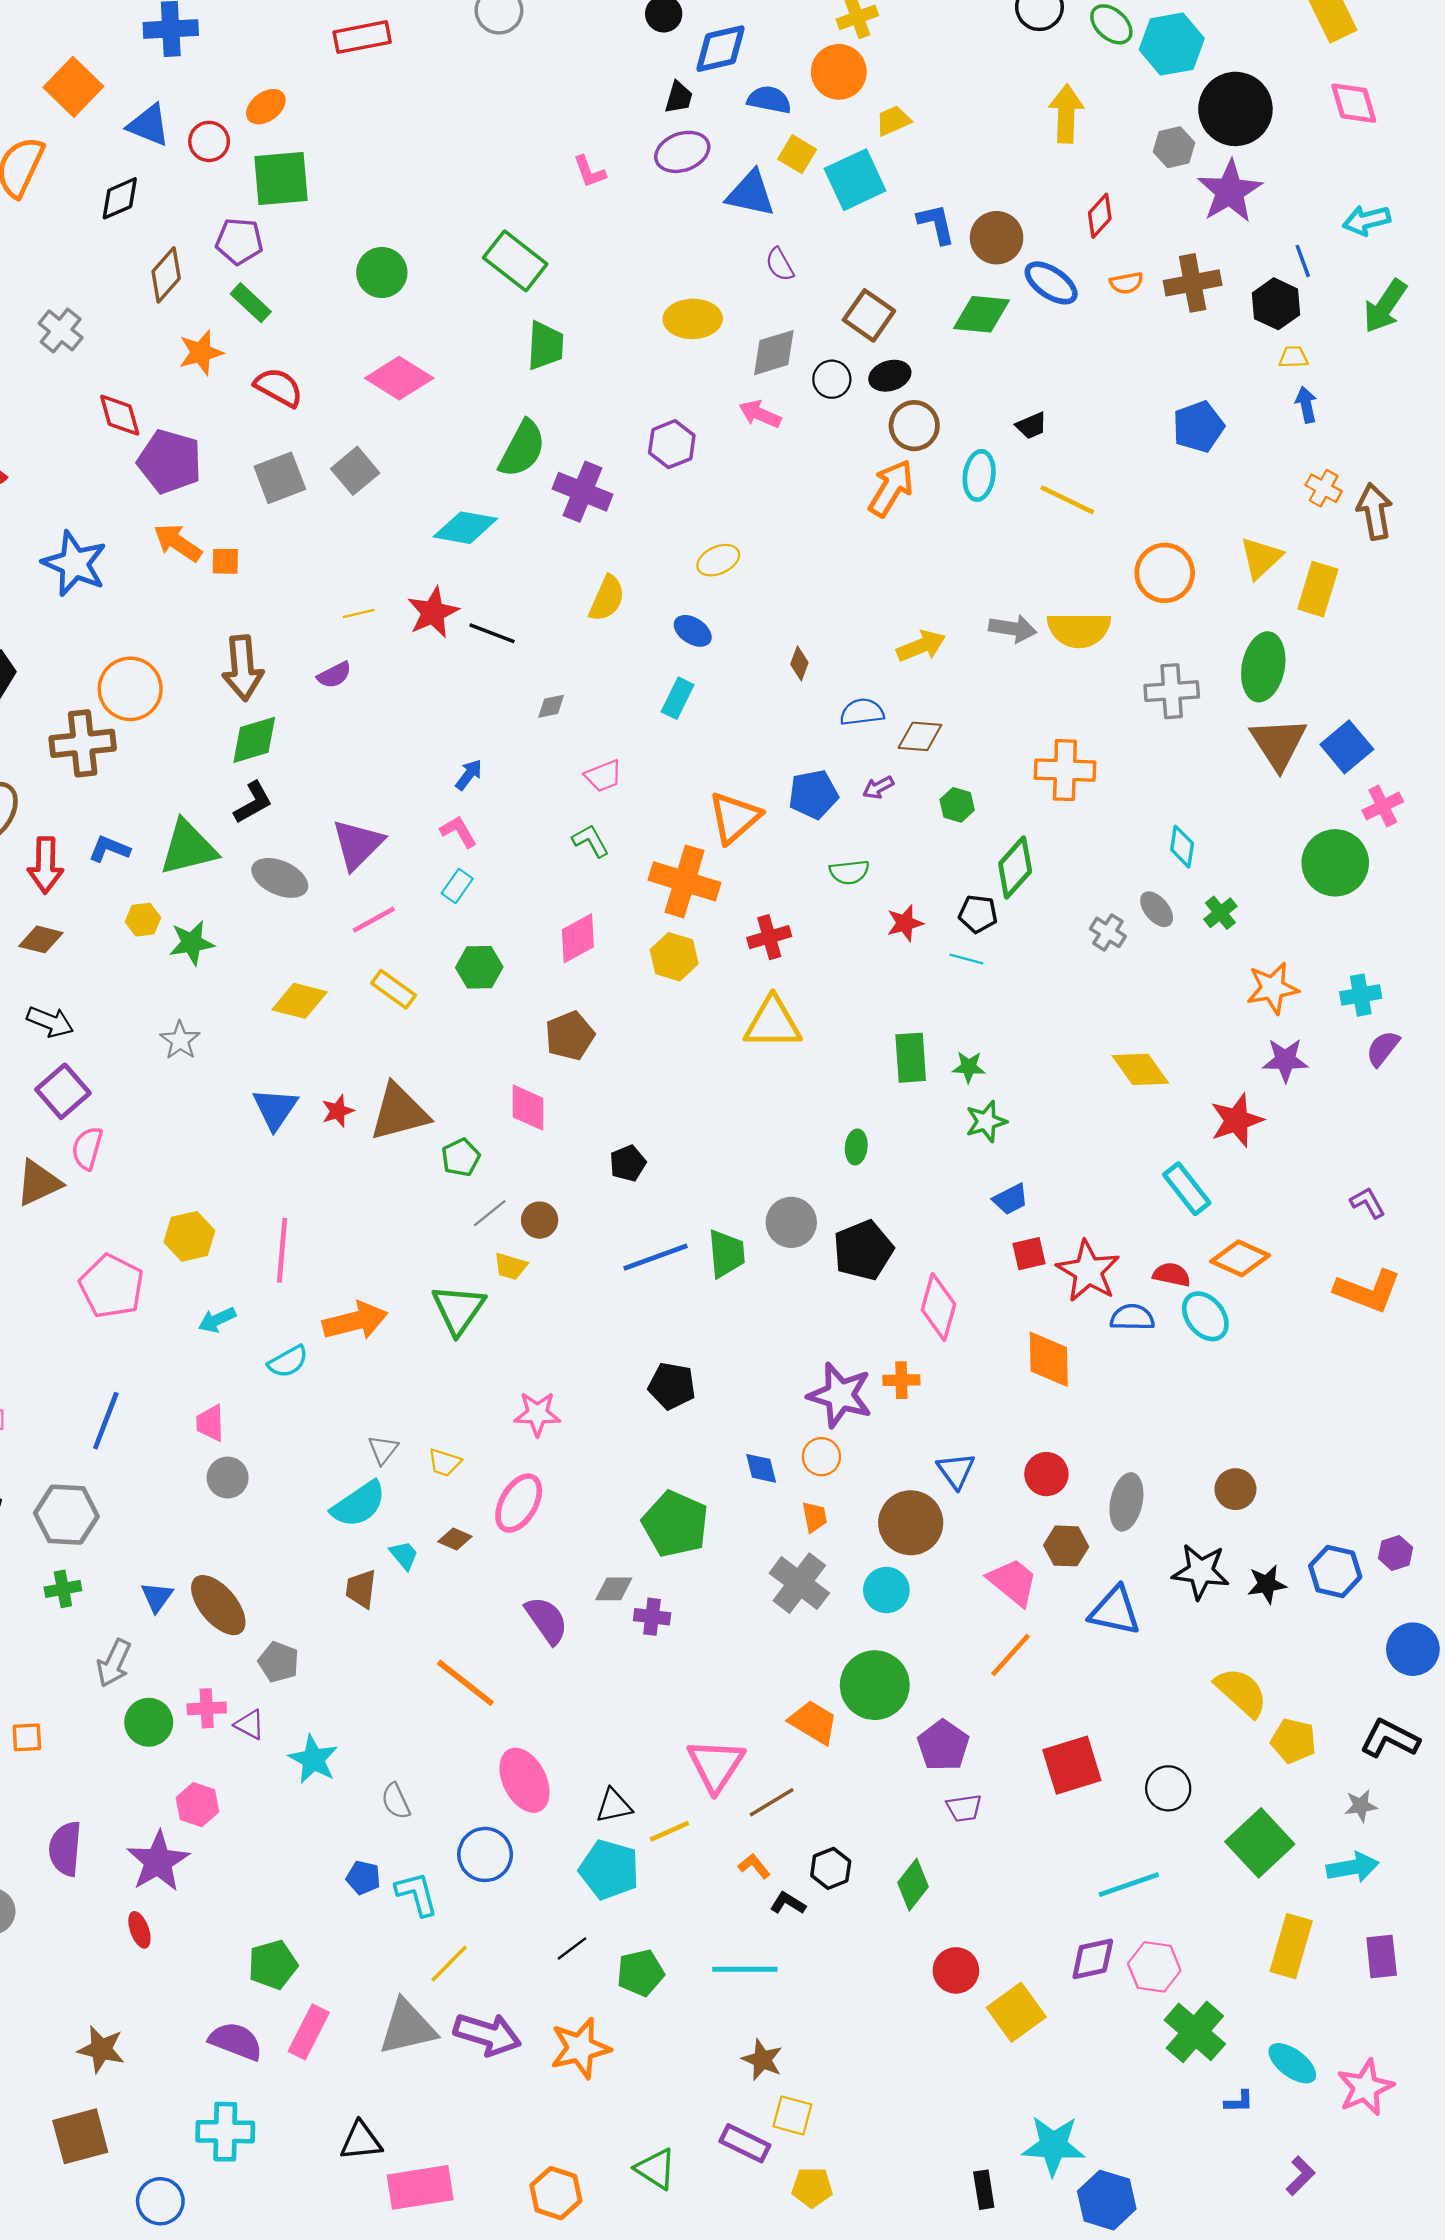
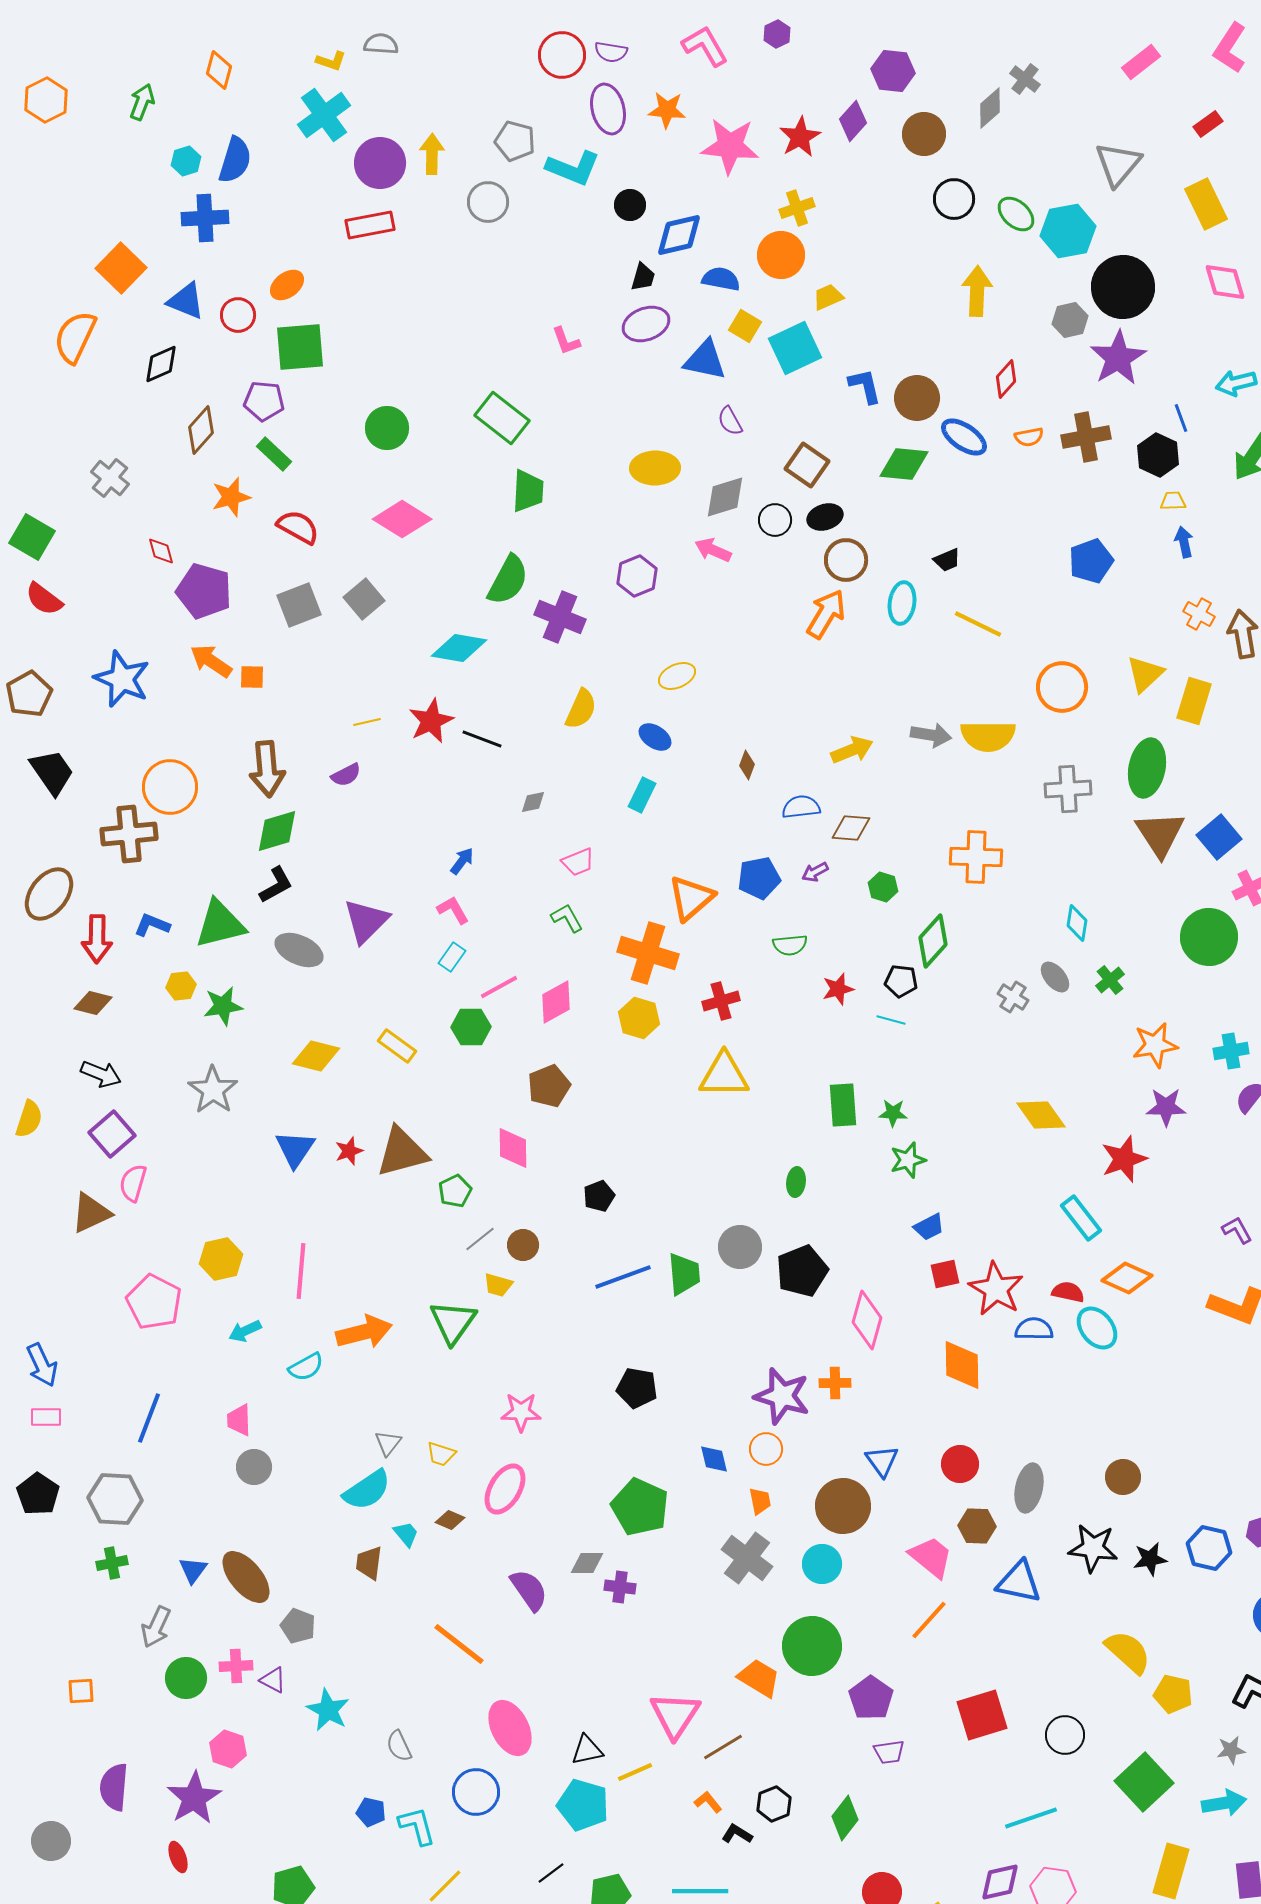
red diamond: (120, 415) -> (161, 551), size x0.7
pink line: (374, 920) -> (499, 987), moved
gray star: (180, 1040) -> (213, 1090), size x1.4

